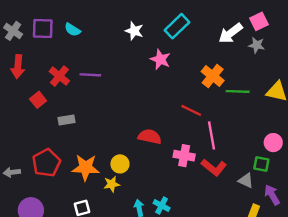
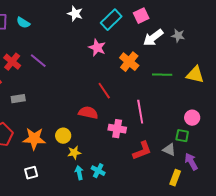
pink square: (259, 21) -> (141, 16), moved
white star: (134, 31) -> (75, 14), moved
white arrow: (230, 33) -> (153, 38), moved
purple line: (90, 75) -> (38, 61), turned 36
orange cross: (213, 76) -> (129, 62), moved
red line: (191, 110) -> (104, 91), moved, turned 30
red L-shape: (214, 168) -> (142, 151), moved, turned -60
yellow star: (112, 184) -> (74, 153), moved

